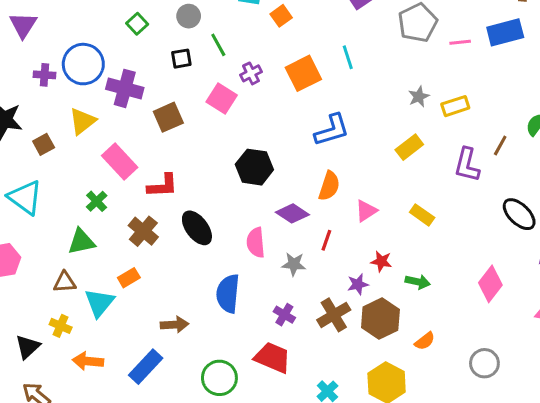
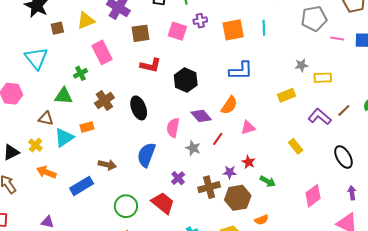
pink square: (222, 98) -> (177, 31), turned -30
purple L-shape: (467, 165) -> (320, 117), turned 100
red L-shape: (163, 186) -> (151, 65), moved
yellow rectangle: (422, 215) -> (296, 146), moved

